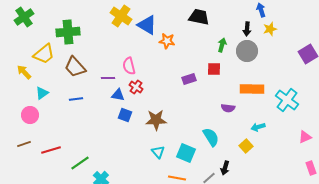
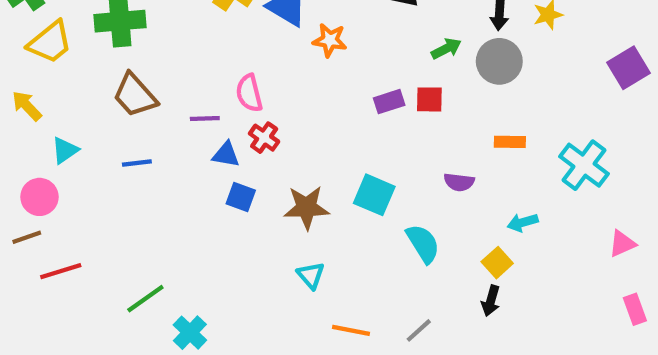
green arrow: (222, 45) -> (446, 49), turned 48
yellow trapezoid: (44, 54) -> (50, 42), moved
purple rectangle: (189, 79) -> (389, 102), moved
orange rectangle: (252, 89) -> (510, 142), size x0.6
brown line: (24, 144) -> (27, 237), moved
red line: (51, 150) -> (61, 271), moved
cyan square: (186, 153) -> (374, 195), moved
black arrow: (225, 168) -> (491, 301), moved

